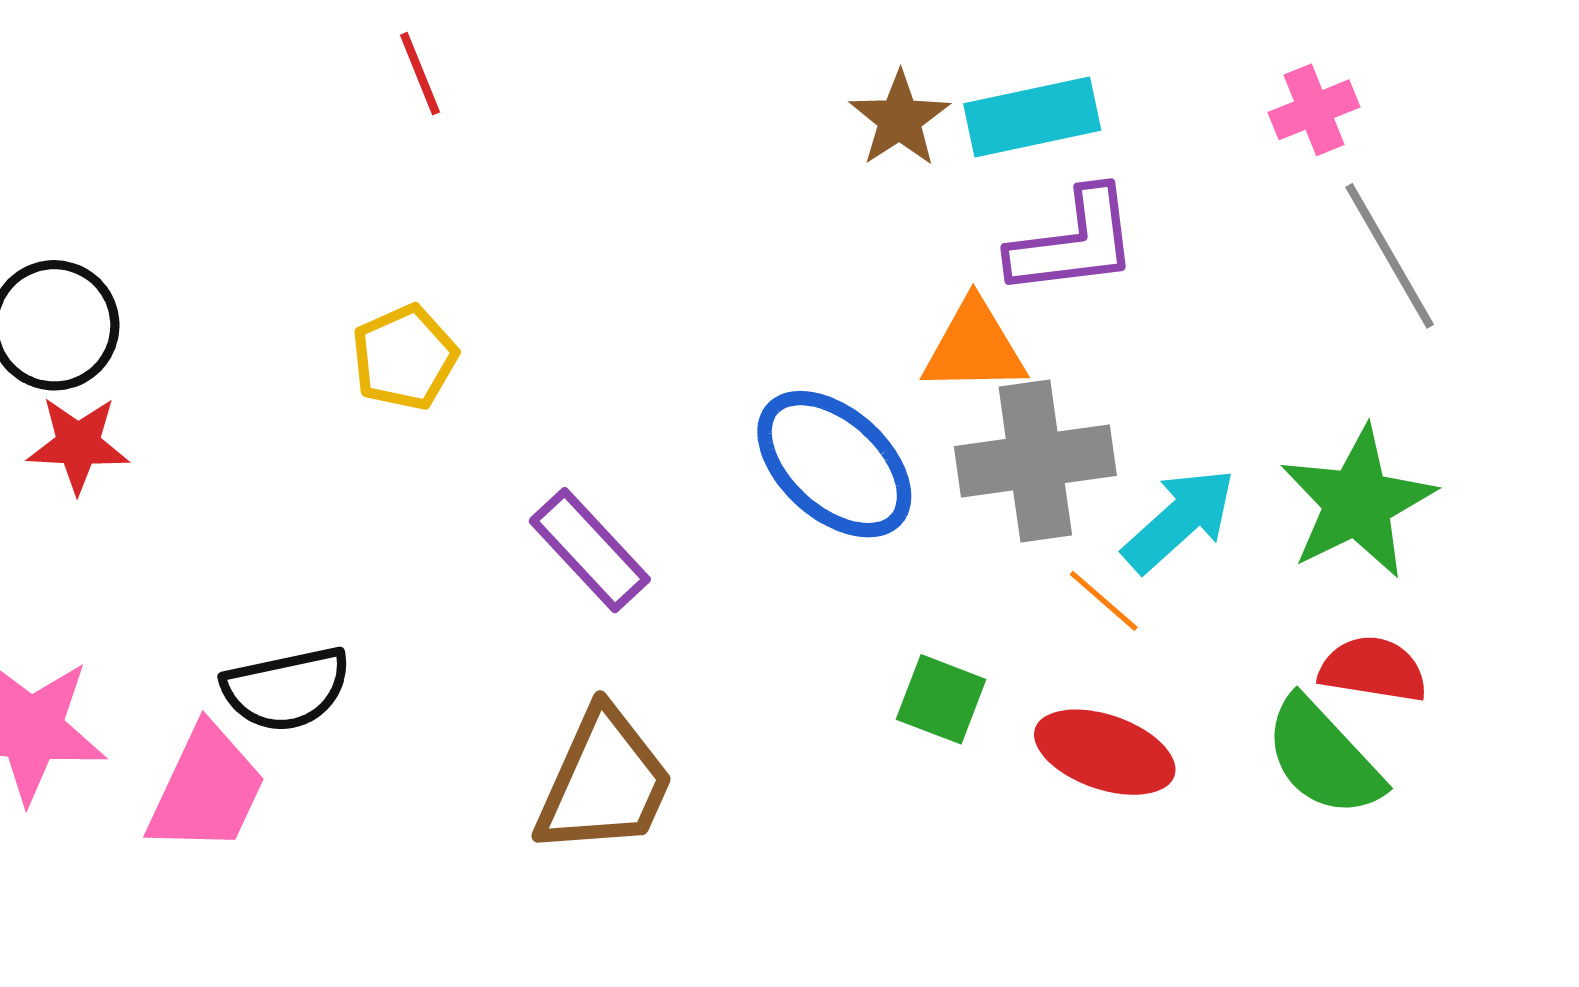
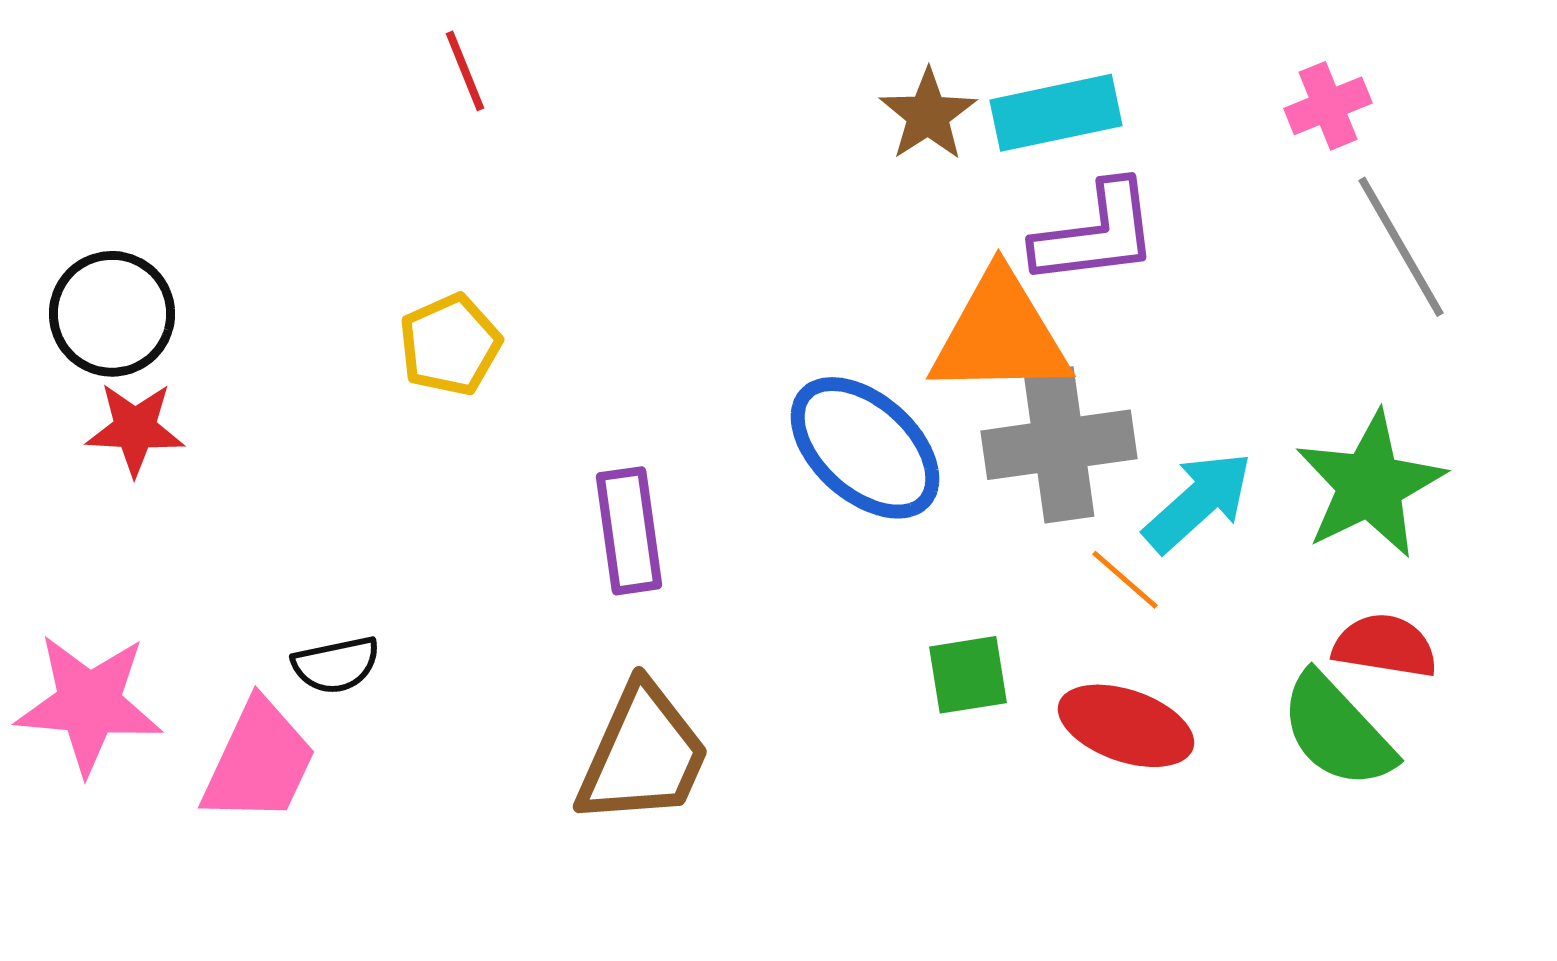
orange triangle: (974, 347) -> (1000, 335), size x1.4
purple rectangle: (590, 550) -> (629, 531), turned 35
black semicircle: (286, 689) -> (336, 665), size x0.7
green square: (941, 699) -> (968, 675), turned -30

